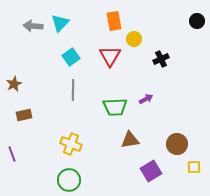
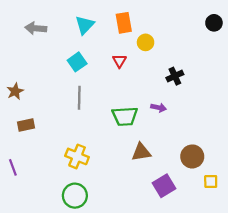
cyan triangle: (60, 23) -> (85, 25), moved
red triangle: (110, 56) -> (119, 61), size x0.6
black cross: (161, 59) -> (175, 76), moved
purple arrow: (146, 99) -> (159, 108), turned 40

